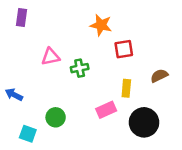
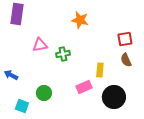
purple rectangle: (21, 18) -> (17, 14), size x1.5
red square: (124, 49) -> (125, 39), moved
brown semicircle: (159, 76) -> (126, 60), turned -88

